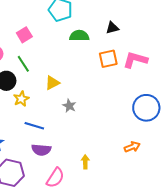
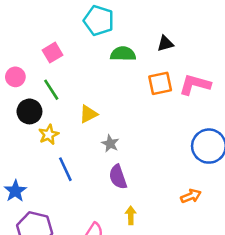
blue line: (34, 126) -> (65, 169), turned 48
purple semicircle: (41, 150) -> (118, 177), moved, turned 66

